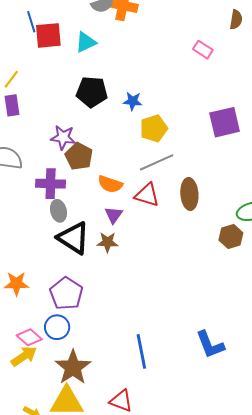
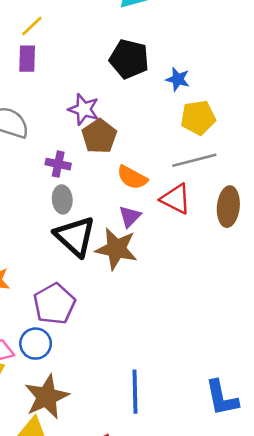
purple cross: (51, 184) -> (58, 164), size x0.7
brown star: (107, 242) -> (116, 249), size x1.6

